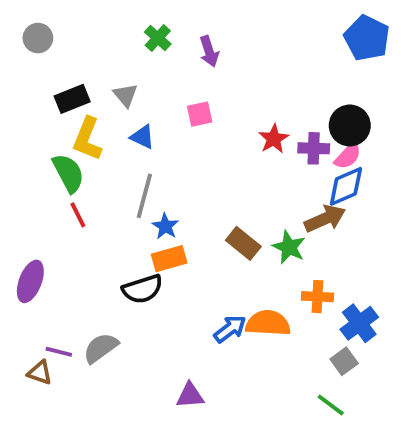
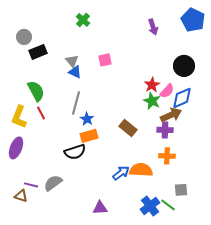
gray circle: (38, 38) -> (24, 37), moved
purple arrow: (209, 51) -> (153, 27), moved
gray triangle: (125, 95) -> (72, 61), moved
yellow L-shape: (87, 139) -> (19, 117), moved
red star: (274, 139) -> (152, 85), moved
purple cross: (314, 148) -> (165, 130), moved
pink semicircle: (348, 156) -> (167, 91), moved
green star: (289, 247) -> (152, 101), moved
blue cross: (359, 323) -> (150, 206), moved
gray square: (344, 361) -> (181, 190), turned 32
green line: (331, 405) -> (168, 205), moved

